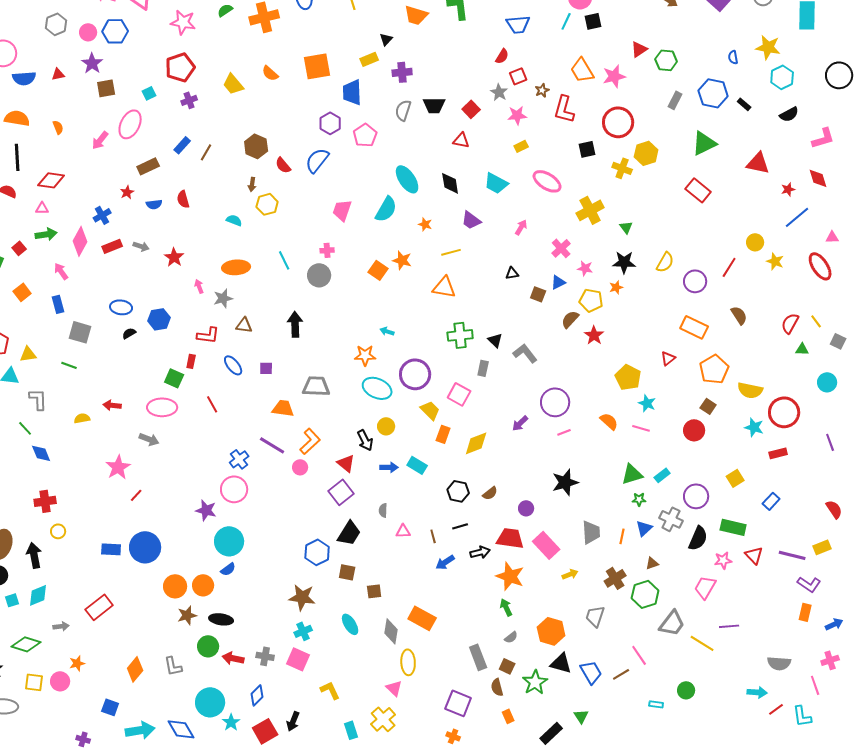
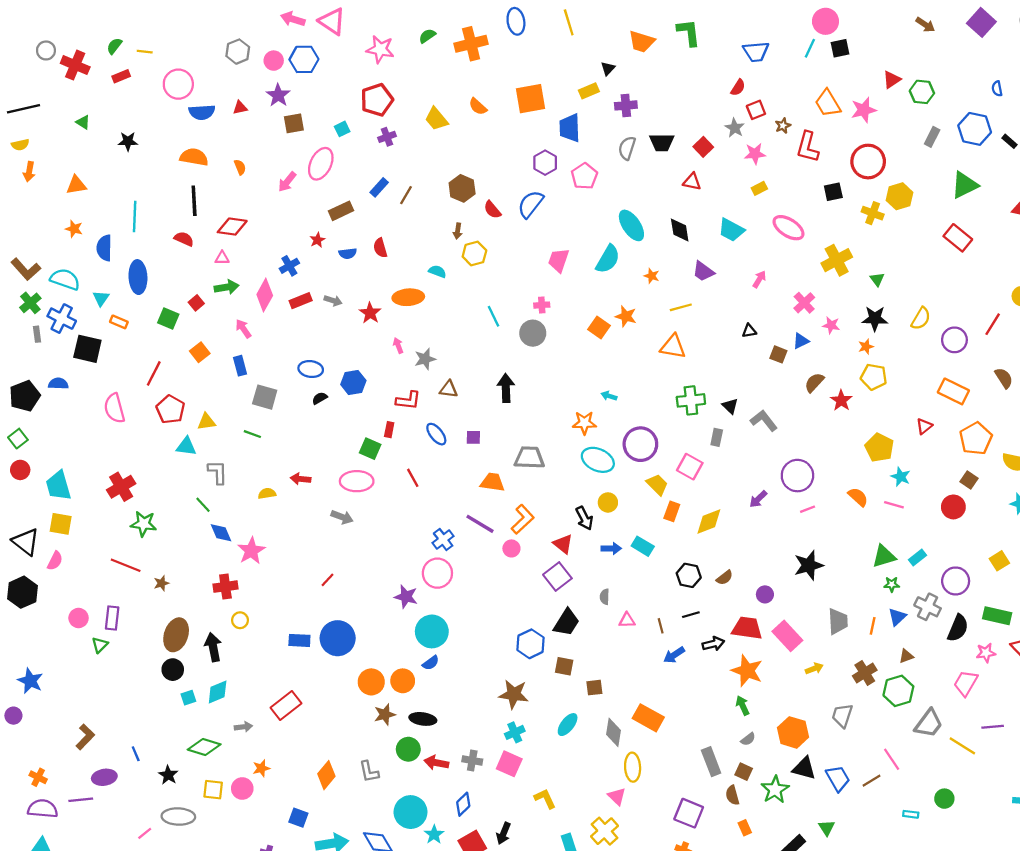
orange ellipse: (236, 267) -> (408, 297), moved
yellow pentagon: (591, 300) -> (874, 377), moved
pink star: (118, 467) -> (251, 551), moved
cyan ellipse: (350, 624) -> (568, 725), turned 70

